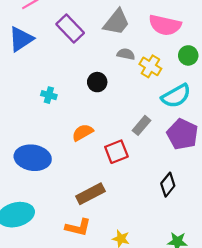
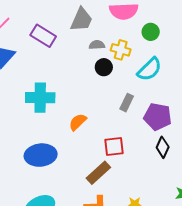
black circle: (97, 82) -> (104, 67), moved
cyan cross: (49, 95) -> (40, 98), size x2.0
purple pentagon: (182, 134) -> (158, 117), moved
red square: (116, 152) -> (114, 147), moved, turned 30

